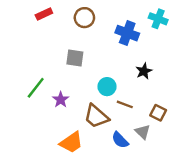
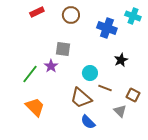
purple star: (61, 100) -> (51, 66), moved
blue semicircle: (120, 140) -> (88, 122), moved
orange trapezoid: (71, 142) -> (35, 107), moved, turned -100

